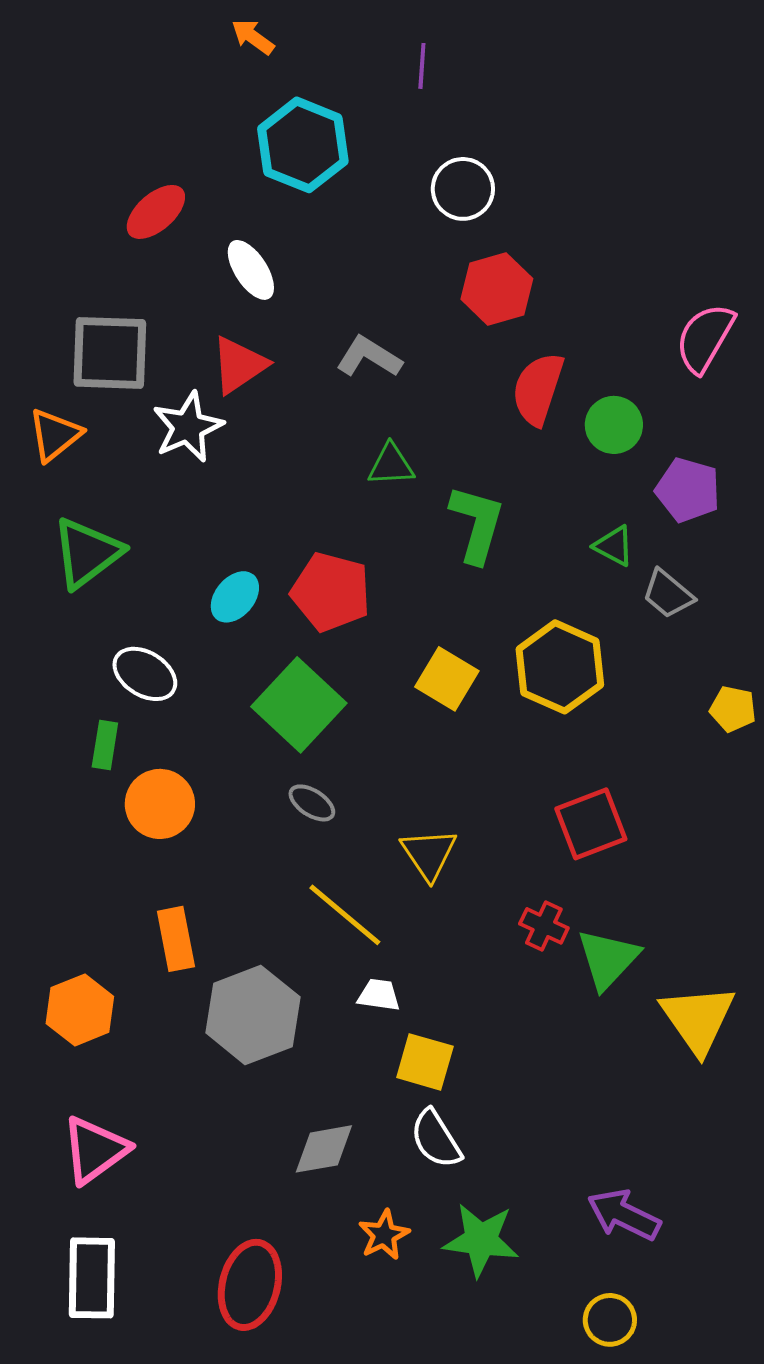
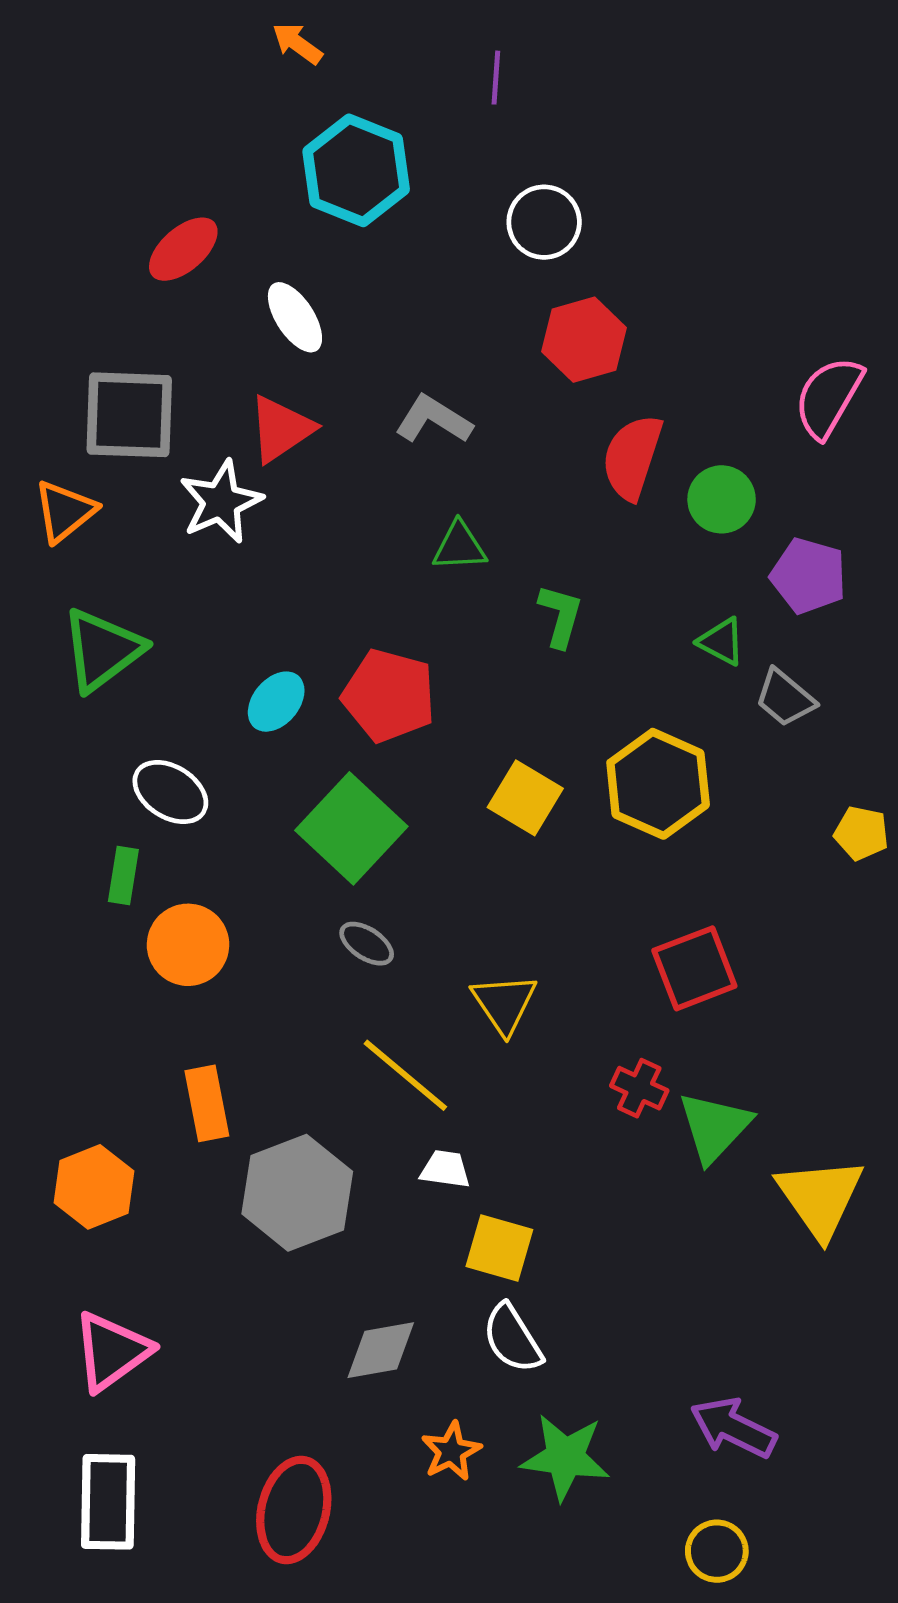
green L-shape: (477, 524) -> (561, 616), size x0.7

